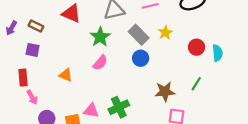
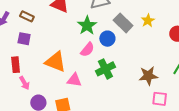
blue circle: (141, 58) -> (107, 39), moved
orange triangle: (66, 75) -> (55, 62), size x1.6
green cross: (119, 107) -> (105, 69), moved
pink triangle: (91, 111) -> (74, 80), moved

